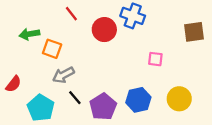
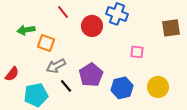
purple pentagon: (103, 107) -> (91, 75), moved
cyan pentagon: (41, 108) -> (36, 95), turned 30

